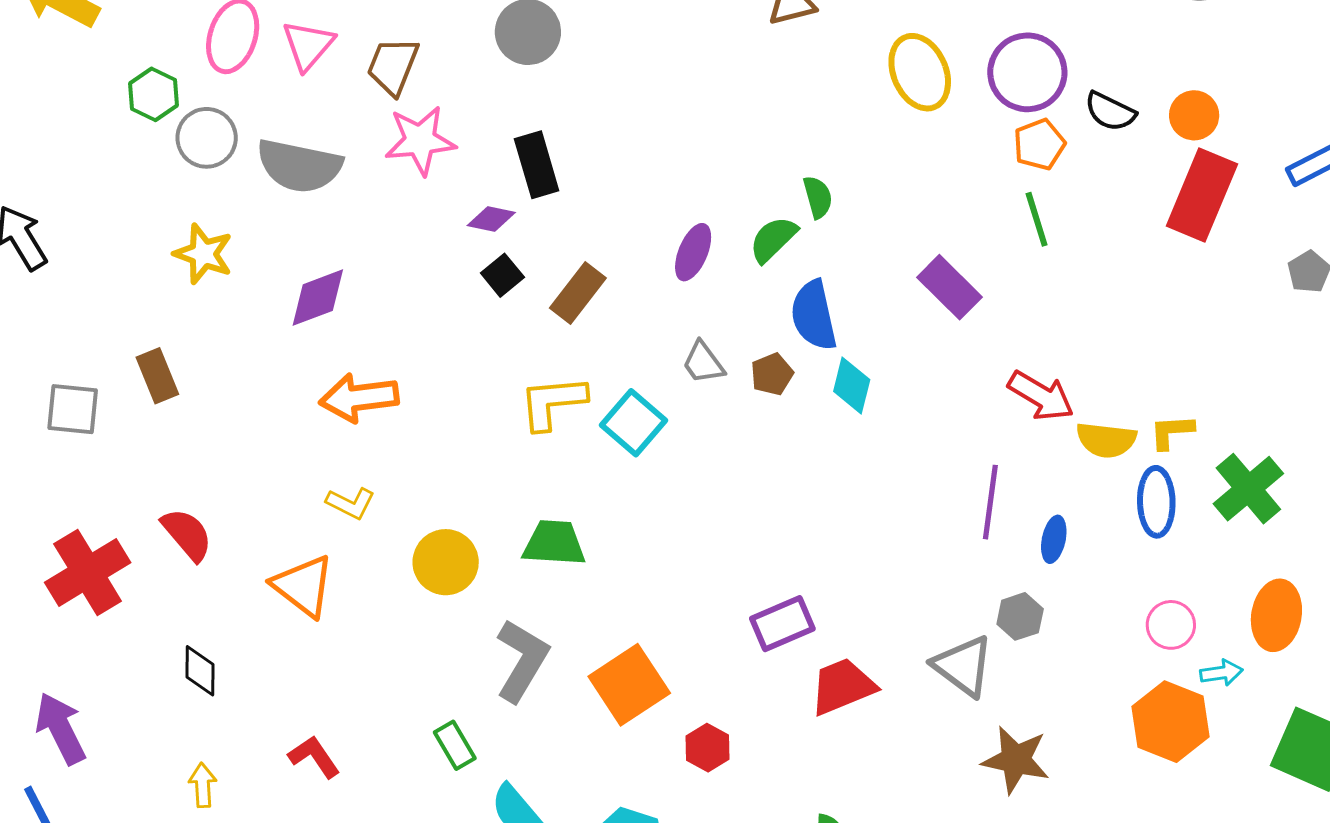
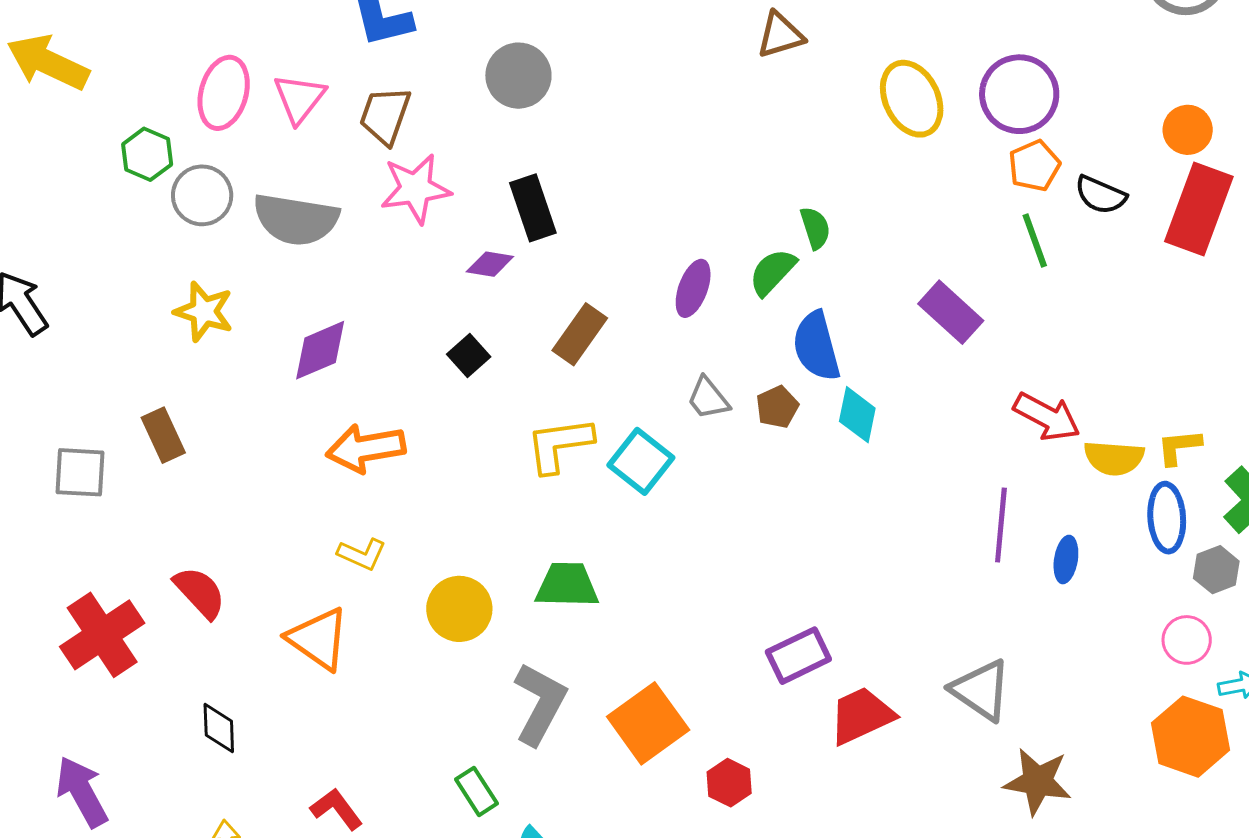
black semicircle: (1110, 112) -> (1101, 195), moved
black square: (502, 275) -> (469, 355), moved
gray hexagon: (1020, 616) -> (1216, 570), moved

